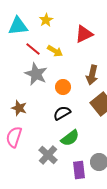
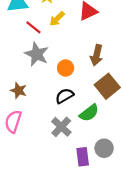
yellow arrow: (55, 51) -> (57, 19), moved, turned 105
green semicircle: (70, 138) -> (89, 113), moved
gray cross: (48, 155) -> (61, 127), moved

